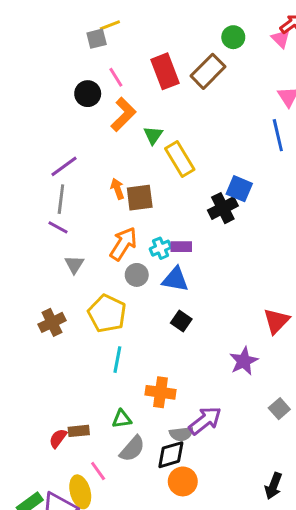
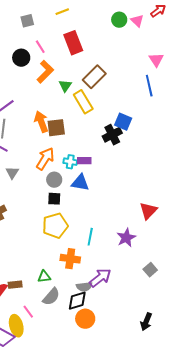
yellow line: (110, 25) -> (62, 12), moved
pink triangle: (281, 39) -> (137, 21), moved
brown rectangle: (208, 71) -> (94, 77), moved
orange arrow: (117, 189) -> (41, 122), size x1.5
cyan cross: (160, 248) -> (70, 162), turned 32
yellow pentagon: (107, 314) -> (55, 226), moved, turned 30
black square: (181, 321) -> (54, 199), moved, turned -32
cyan line: (117, 360) -> (90, 237), moved

